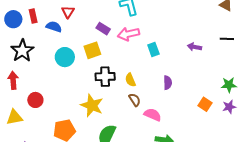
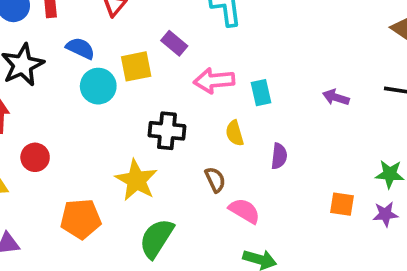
blue semicircle: (54, 27) -> (80, 48), moved
pink arrow: (128, 34) -> (214, 81), moved
yellow square: (92, 50) -> (136, 66), moved
yellow semicircle: (130, 80) -> (235, 133), moved
orange square: (205, 104) -> (342, 204), turned -32

